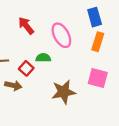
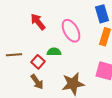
brown arrow: (13, 85) -> (37, 82), moved, turned 42

